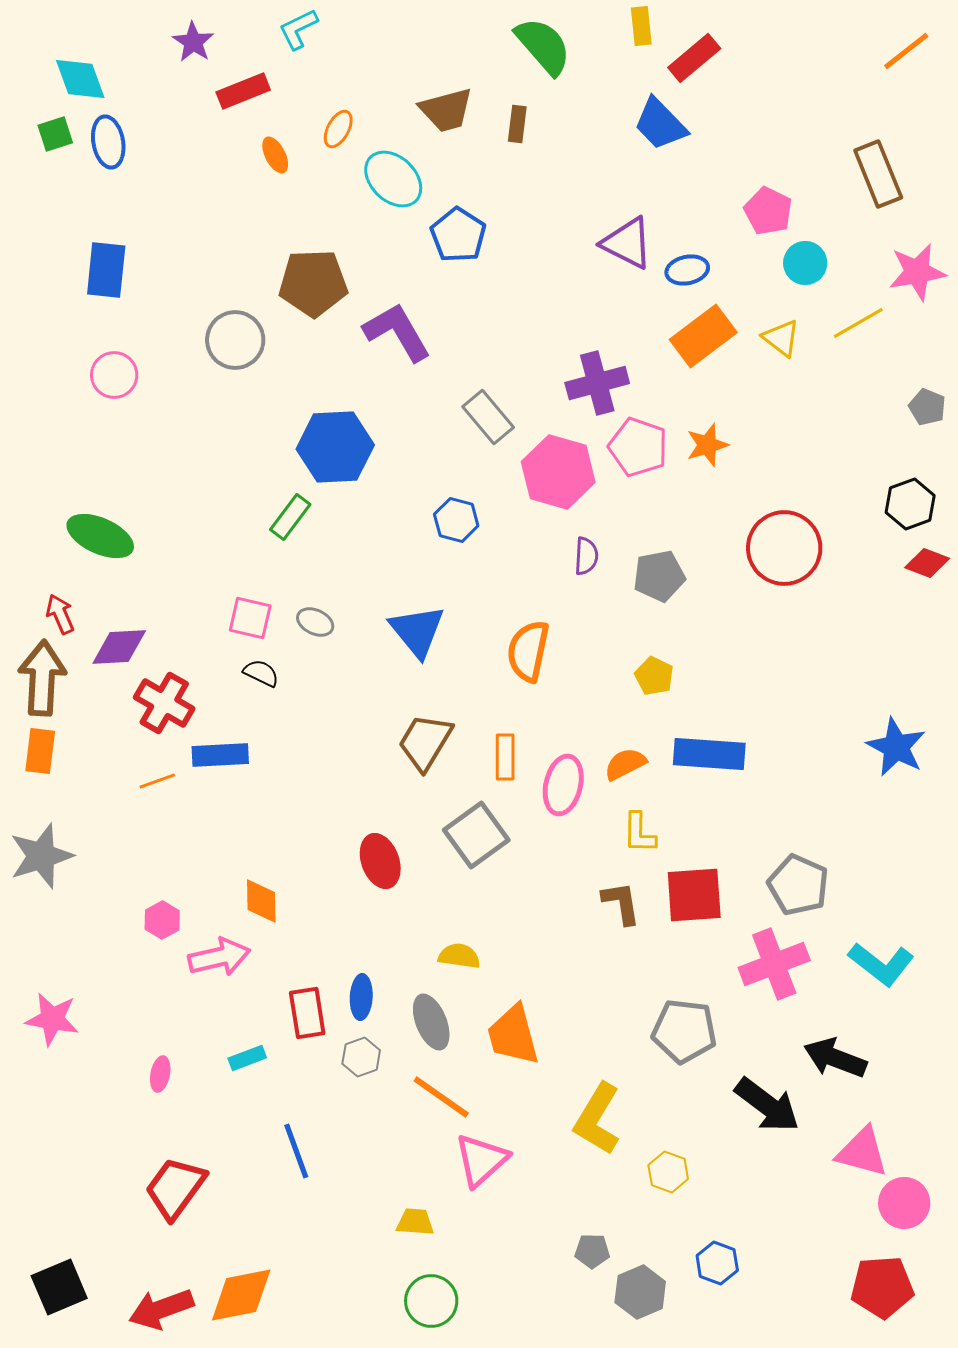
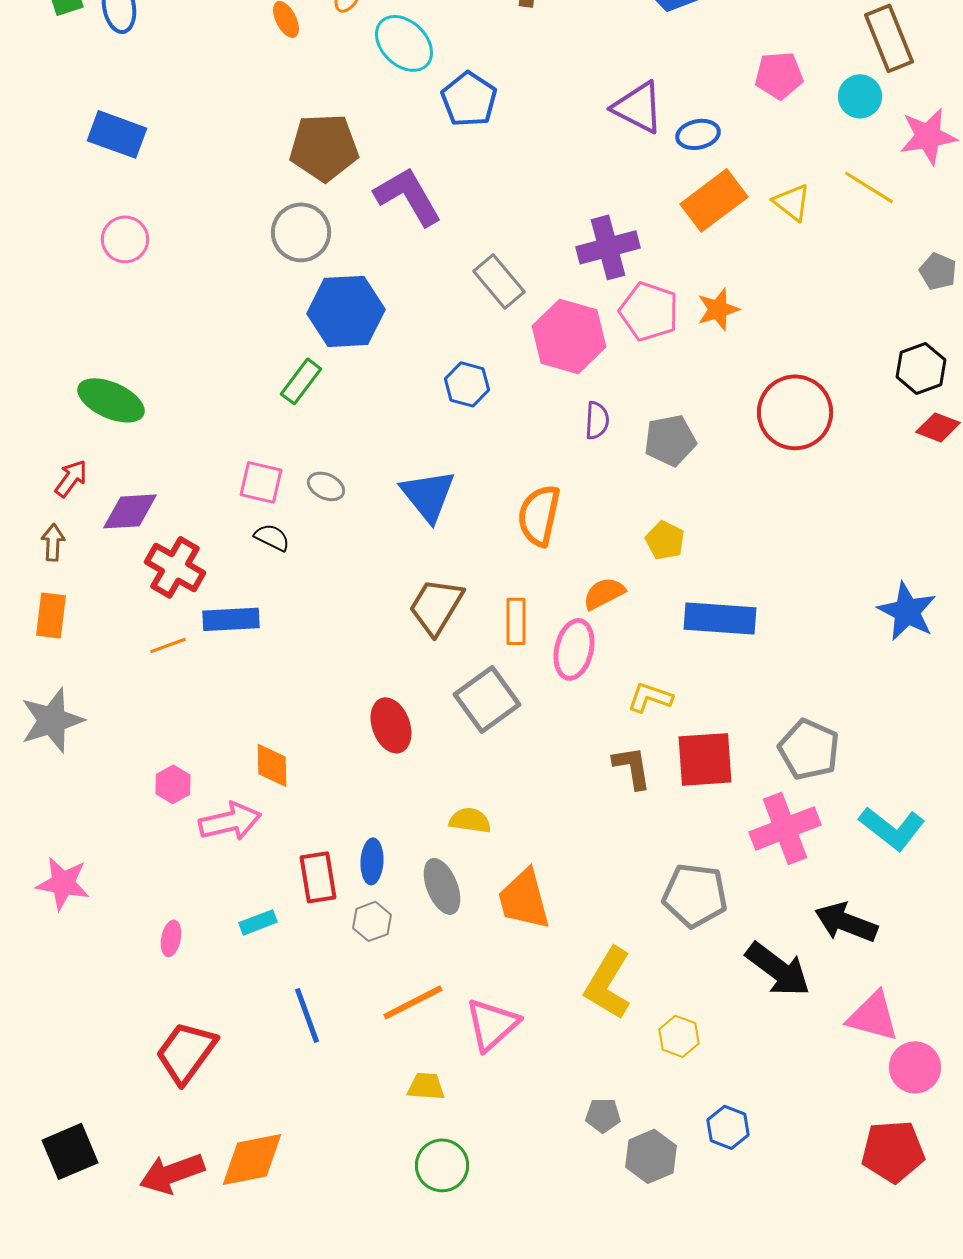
pink pentagon: (768, 211) -> (779, 75), turned -30
cyan circle: (805, 263) -> (860, 96), moved
blue rectangle: (106, 270) -> (117, 134), turned -76
yellow line: (858, 323) -> (869, 187), turned 62
gray circle: (235, 340) -> (301, 232), moved
red arrow: (60, 614) -> (71, 478), turned 60
brown arrow: (42, 678) -> (53, 542), size x0.5
orange semicircle: (625, 764) -> (604, 593), moved
yellow L-shape: (639, 833) -> (650, 697), turned 108
orange line: (441, 1097) -> (413, 1002), moved, turned -62

